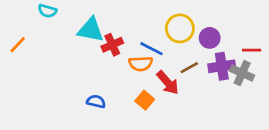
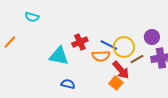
yellow circle: (180, 28) -> (124, 47), moved
cyan triangle: (91, 30) -> (59, 56), moved
orange square: (145, 100) -> (116, 83), moved

